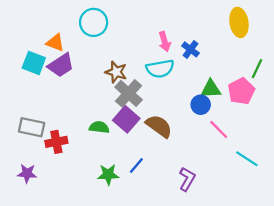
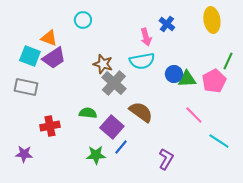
cyan circle: (94, 22) -> (83, 20), size x0.7
blue cross: (190, 49) -> (167, 24), moved
blue circle: (201, 105) -> (174, 74), moved
purple square: (126, 119) -> (112, 127), moved
gray rectangle: (32, 127) -> (26, 87), moved

